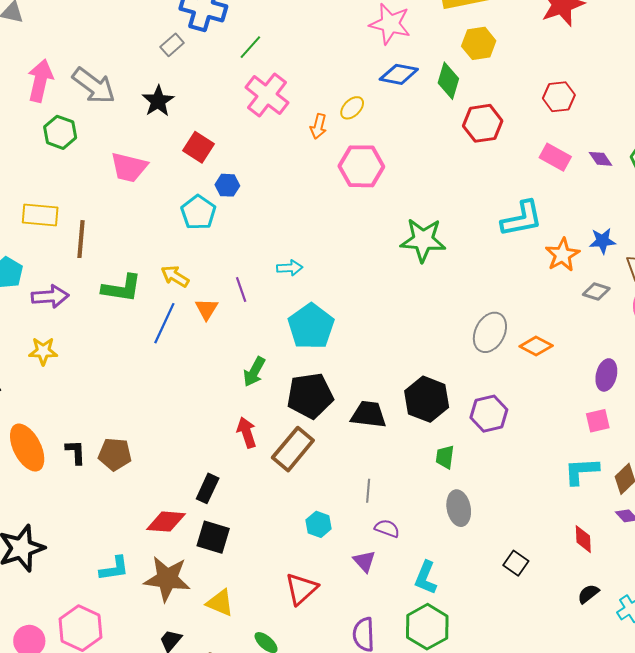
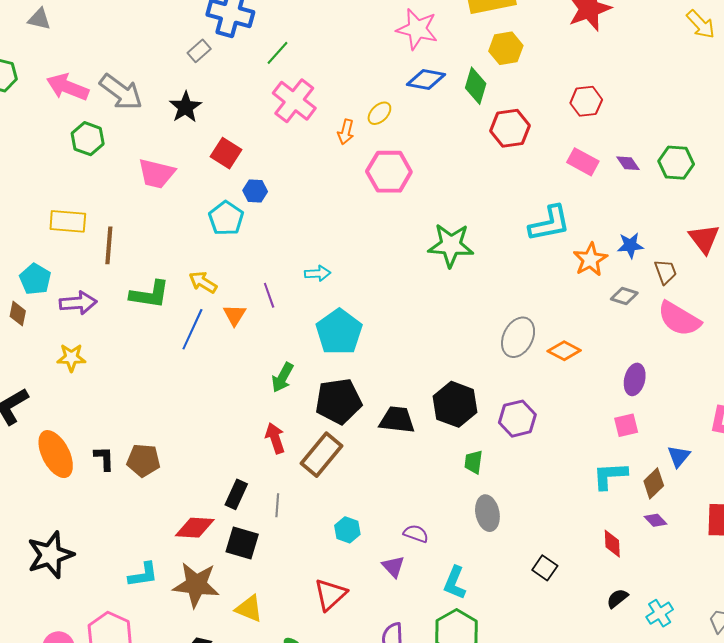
pink arrow: (40, 81) -> (68, 87), turned -81
gray line: (368, 491) -> (277, 505), moved

